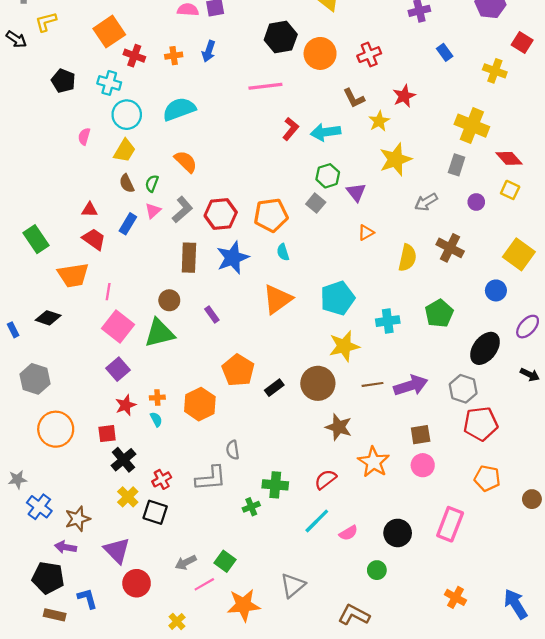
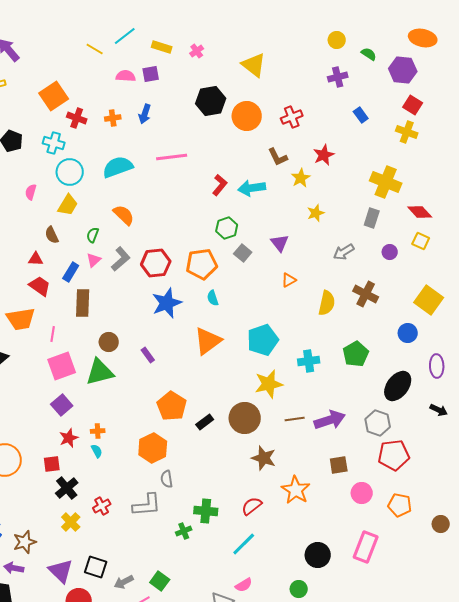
red square: (522, 43) -> (413, 105), moved
pink line: (265, 86) -> (172, 157), moved
yellow star: (395, 159) -> (316, 213), size x0.6
green hexagon: (328, 176) -> (227, 228), moved
brown semicircle: (127, 183) -> (52, 235), moved
brown rectangle: (189, 258) -> (83, 303), moved
pink square: (118, 327) -> (62, 366), turned 32
purple ellipse: (528, 327) -> (437, 366), turned -45
orange hexagon: (200, 404) -> (153, 448), moved
pink circle: (423, 465) -> (362, 493), moved
black square: (155, 512) -> (96, 567), moved
pink semicircle: (348, 533) -> (244, 585), moved

